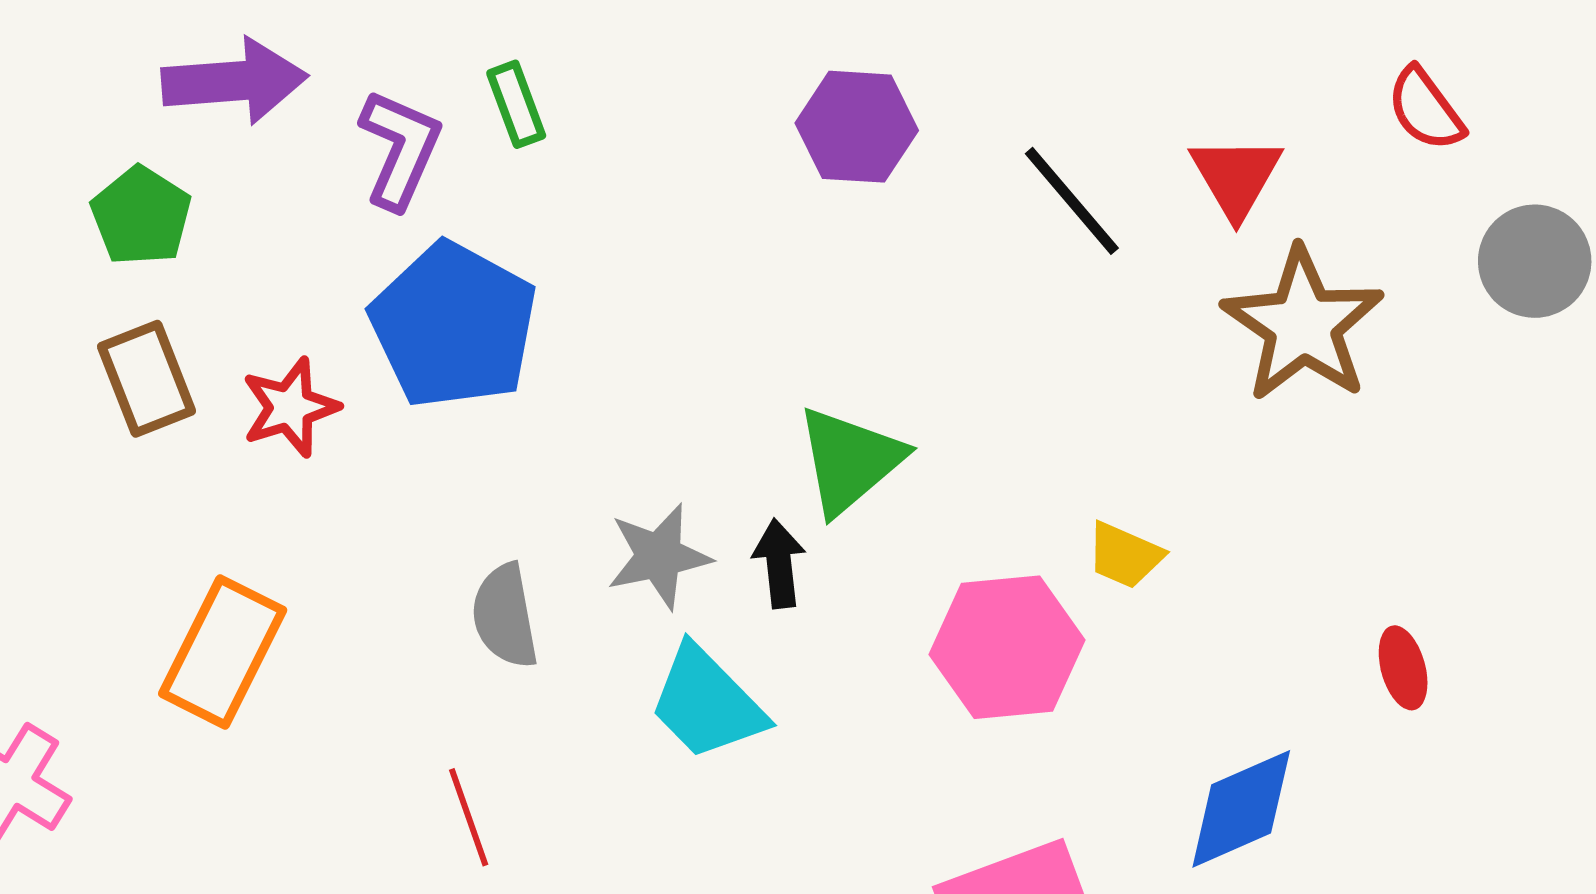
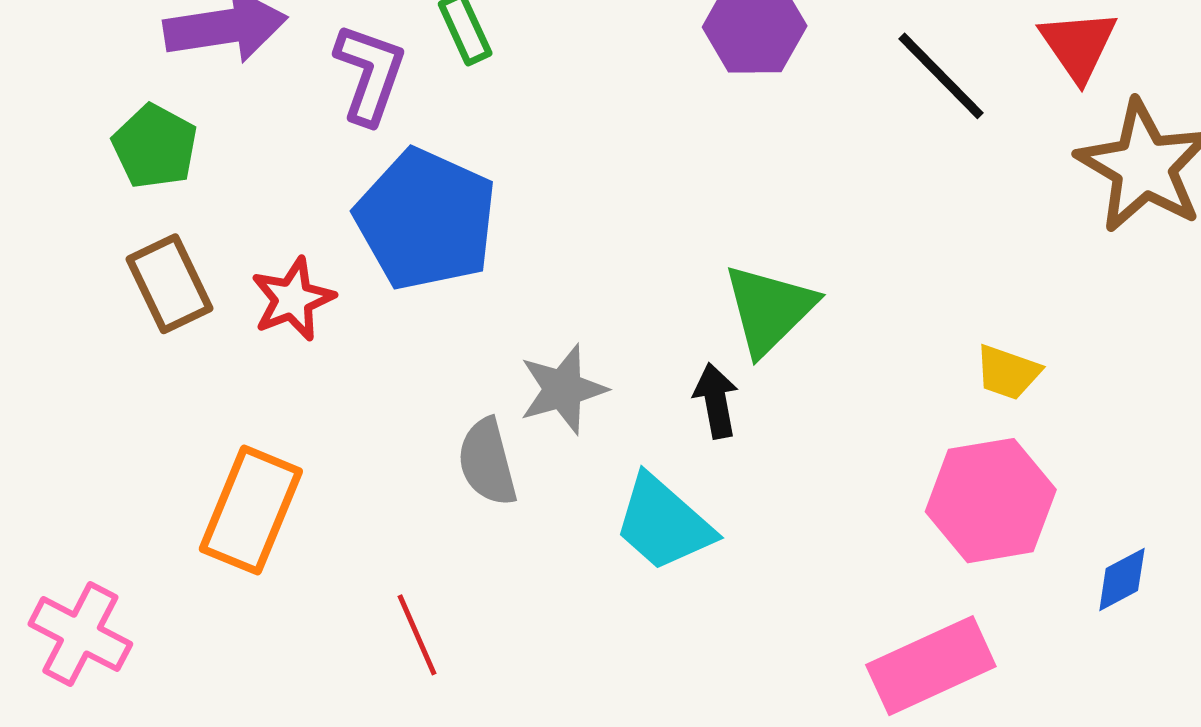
gray star: (659, 556) -> (563, 389), moved
pink hexagon: (1007, 647) -> (991, 501), moved
blue diamond: (1241, 809) -> (1122, 580), size x0.6
red line: (469, 817) -> (417, 635), moved

